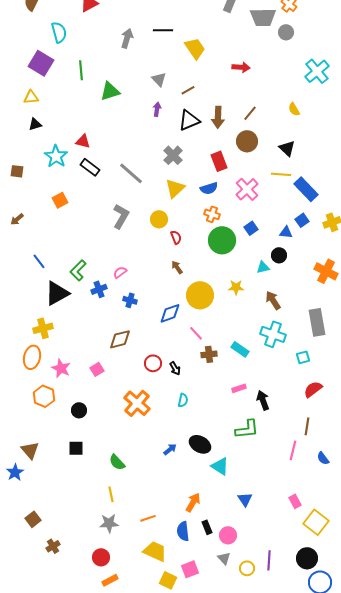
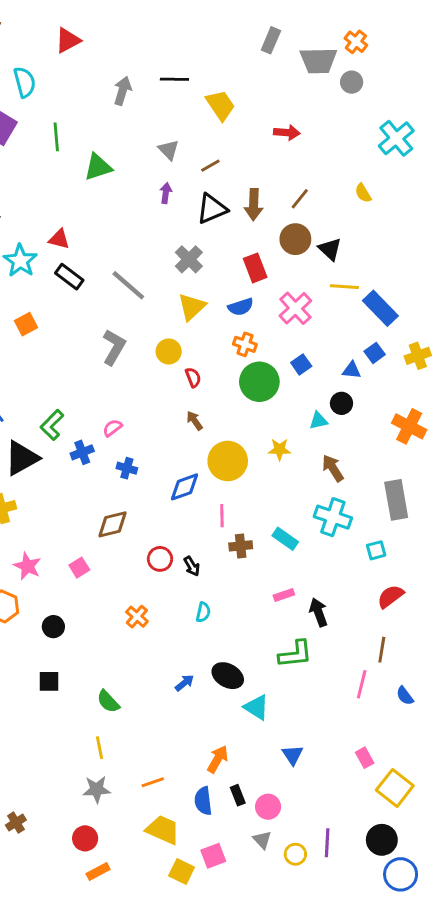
black triangle: (287, 148) -> (330, 249), moved
pink line: (196, 333) -> (222, 516), turned 42
orange cross: (137, 403) -> (137, 617), size x0.6

